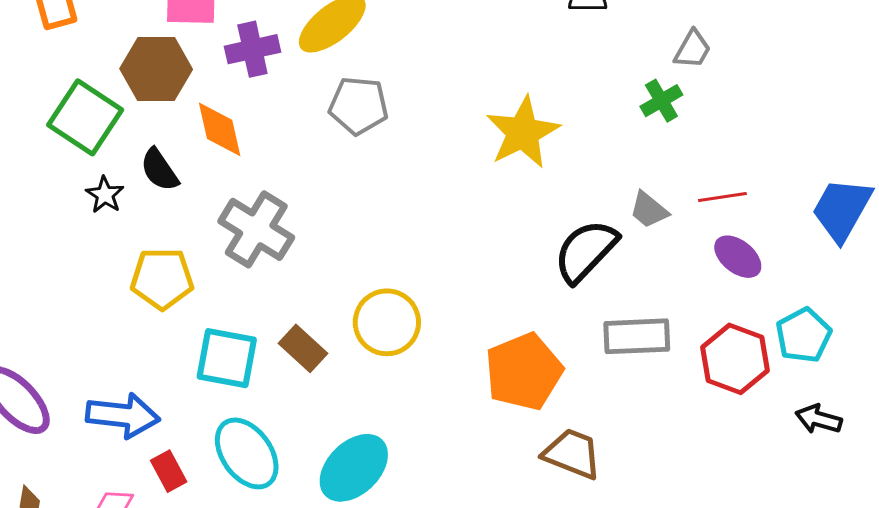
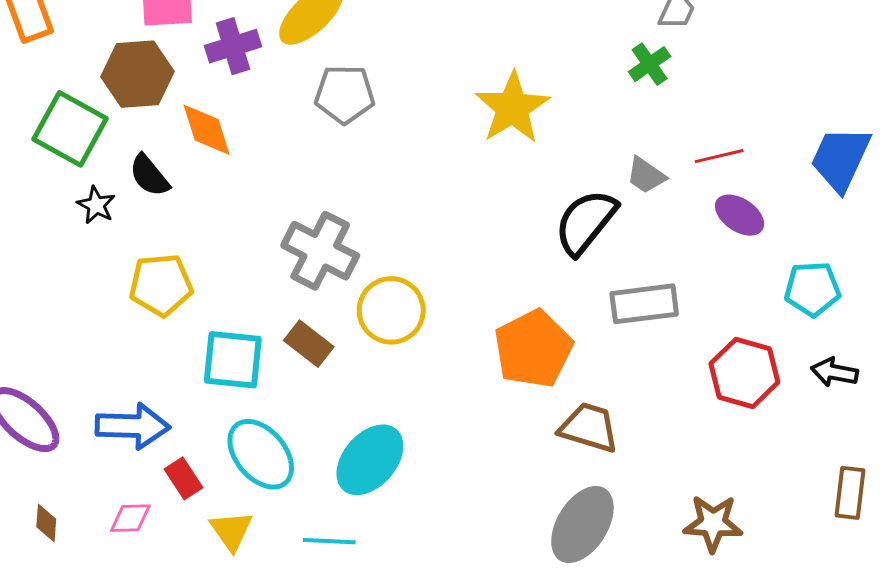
gray cross: (256, 229) -> (320, 251), moved
cyan pentagon: (804, 335) -> (812, 289), turned 30
red hexagon: (735, 359) -> (744, 373), moved

